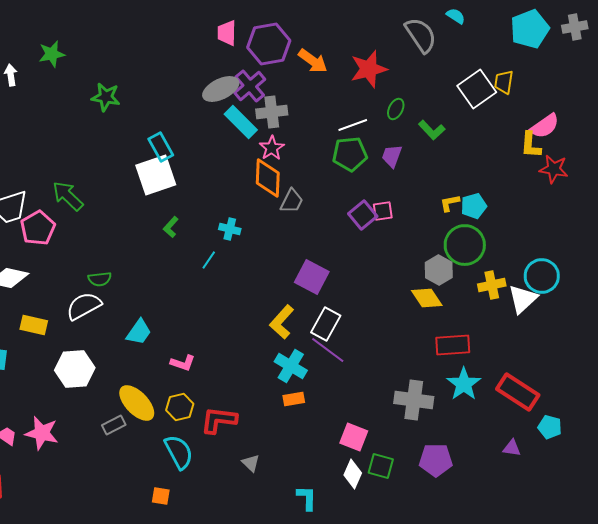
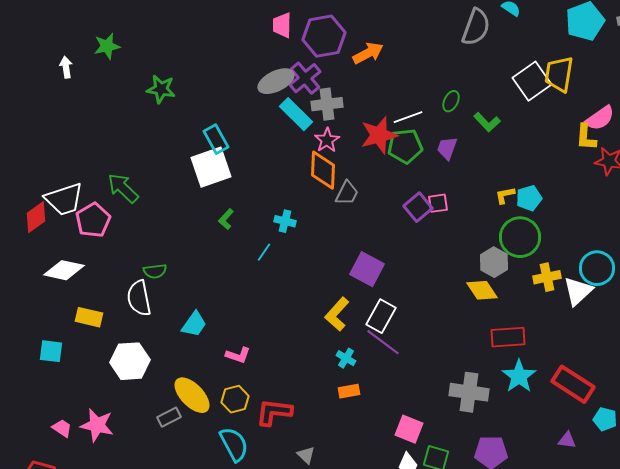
gray semicircle: (421, 35) -> (476, 27), turned 54
orange arrow: (313, 61) -> (368, 53), turned -64
red star: (369, 69) -> (379, 135), moved
yellow trapezoid: (504, 82) -> (559, 74), size x1.5
white semicircle: (84, 306) -> (139, 298), turned -72
cyan cross: (291, 366) -> (346, 358), size x0.6

